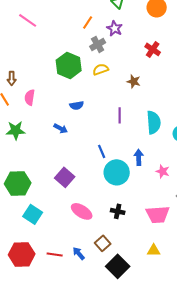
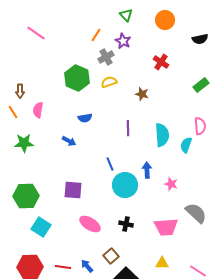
purple square: (65, 177) -> (73, 190), turned -36

